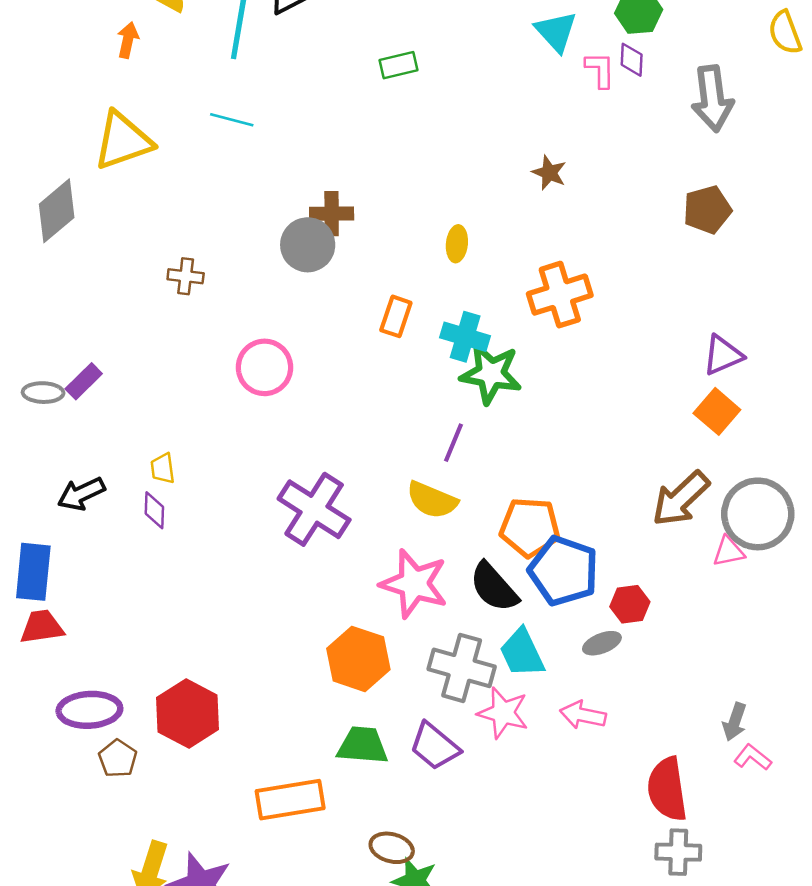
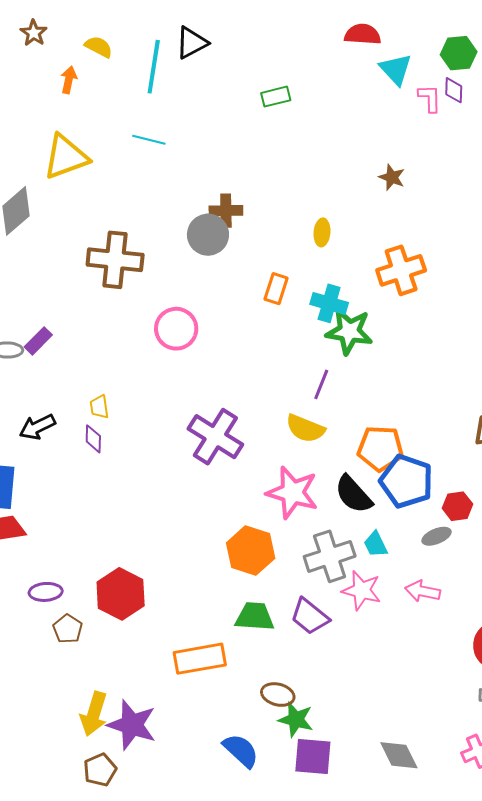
brown cross: (186, 276) -> (115, 260), size x2.0
cyan trapezoid: (522, 653) -> (376, 544), size x0.7
gray cross: (462, 668) -> (330, 556), turned -33
purple ellipse: (89, 710) -> (46, 592), size x0.7

